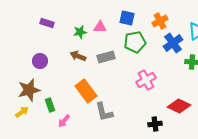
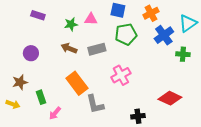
pink cross: (146, 80) -> (121, 75), moved
brown star: (29, 90) -> (20, 82), size x0.7
yellow arrow: (22, 112) -> (13, 104), turned 56
black cross: (155, 124) -> (138, 116), moved

